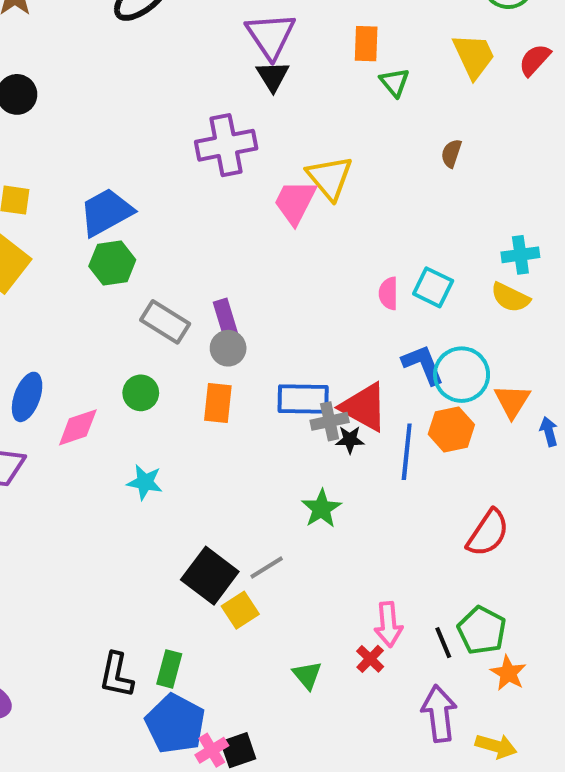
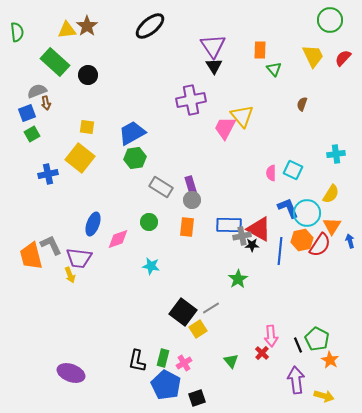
yellow semicircle: (510, 297) -> (331, 194), moved, turned -84
red semicircle: (488, 533) -> (320, 245), moved
pink cross: (212, 750) -> (184, 363), moved

